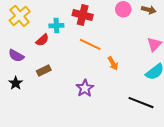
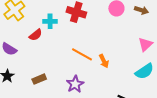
orange line: (90, 44) -> (82, 54), moved
brown rectangle: (44, 71) -> (39, 79), moved

